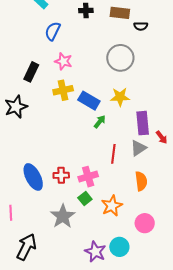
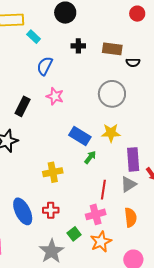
yellow cross: (63, 90) -> (53, 172), moved
pink cross: (88, 177) -> (96, 214), moved

